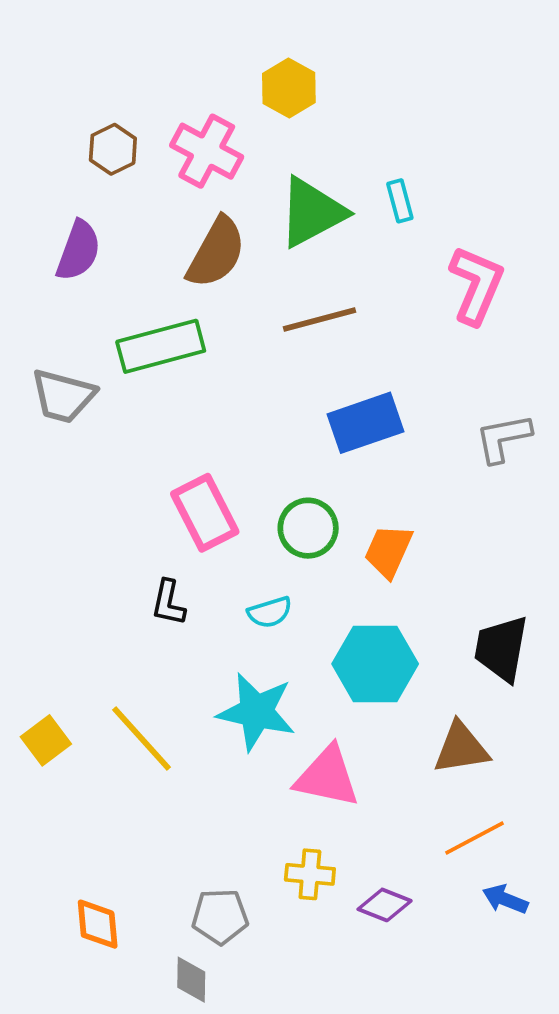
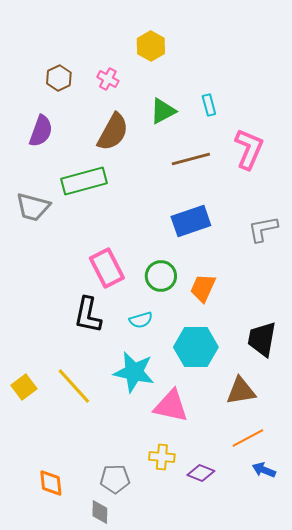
pink cross: (207, 151) -> (108, 79), size x0.6
green triangle: (312, 212) -> (163, 111), size x0.7
brown line: (320, 319) -> (191, 159), moved
black L-shape: (168, 603) -> (88, 315), size x1.5

